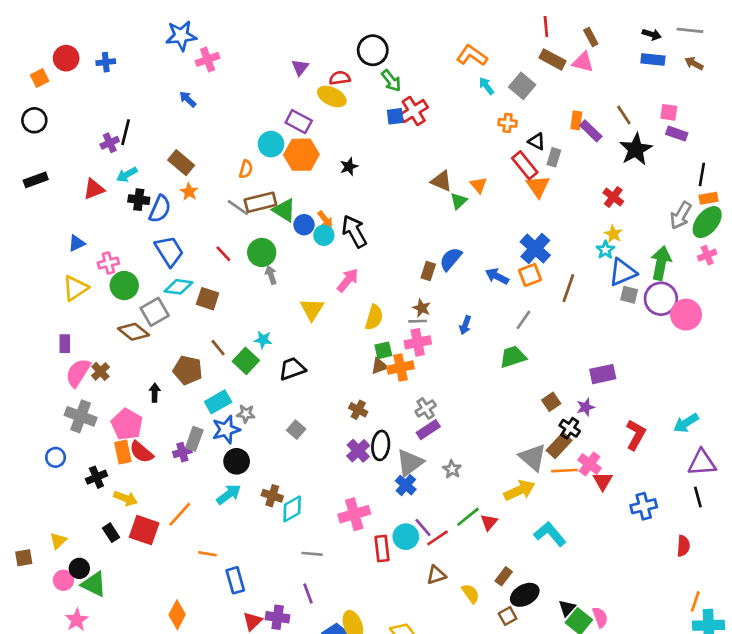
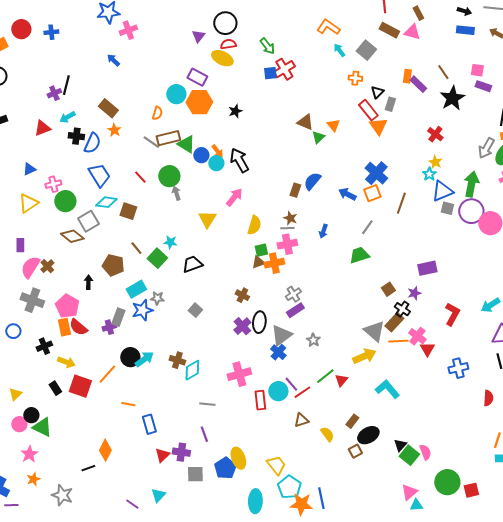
black circle: (373, 50) -> (225, 23), moved
black triangle: (537, 141) -> (377, 92), turned 48
black circle: (237, 461) -> (130, 357), moved

